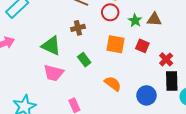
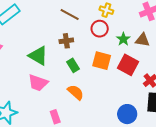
red square: (142, 46) -> (128, 65), size x1.5
green rectangle: (84, 60) -> (73, 65), moved
orange semicircle: (113, 84) -> (76, 92), moved

